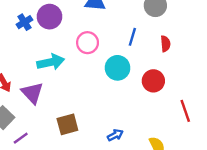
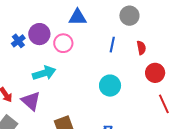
pink circle: (88, 43) -> (63, 43), moved
cyan circle: (118, 68) -> (110, 86), moved
red circle: (153, 81) -> (155, 73), moved

